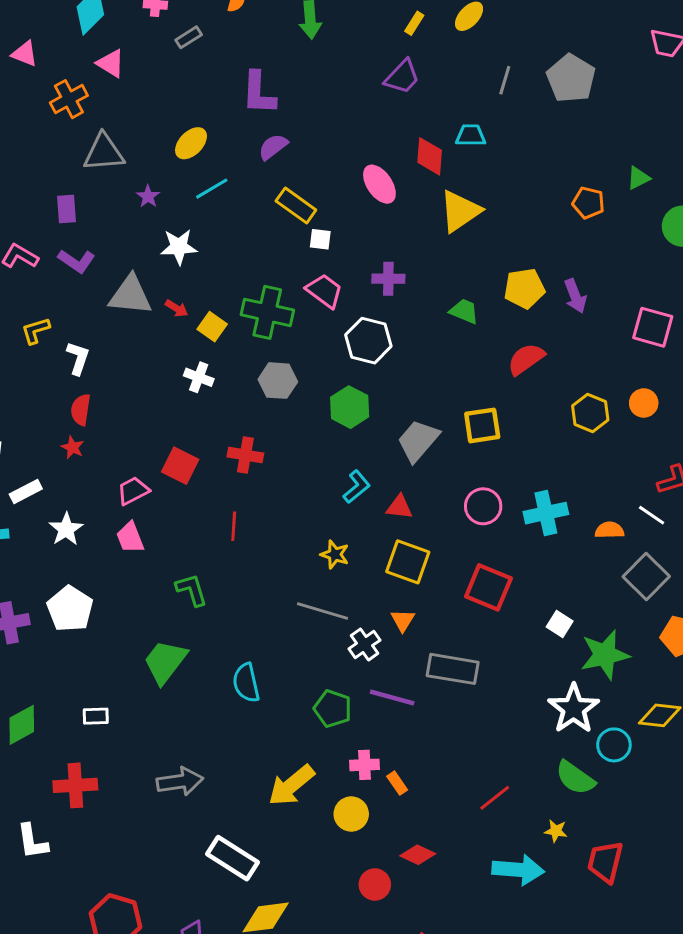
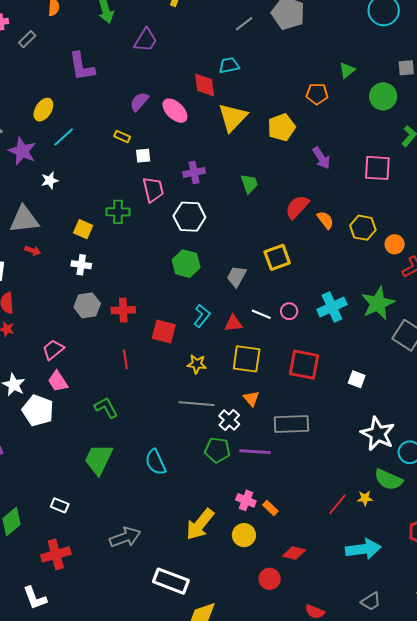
purple trapezoid: (402, 77) -> (145, 40), moved
gray line: (505, 80) -> (244, 24), turned 48
purple semicircle: (273, 147) -> (139, 102), moved
purple star: (148, 196) -> (22, 151), size x1.8
yellow rectangle: (296, 205) -> (122, 136), size x0.6
white star: (179, 247) -> (50, 180), size x0.7
yellow pentagon: (524, 288) -> (282, 127), moved
pink trapezoid: (324, 291) -> (153, 190), turned 52
red arrow: (177, 308) -> (33, 251), moved
green trapezoid: (464, 311) -> (249, 184), turned 60
green cross: (267, 312) -> (118, 212), size x0.7
gray hexagon: (278, 381) -> (87, 305), moved
orange circle: (644, 403) -> (395, 244), moved
yellow hexagon: (590, 413) -> (363, 228), moved
gray trapezoid: (418, 441) -> (237, 276), size x0.7
red square: (180, 466) -> (164, 332), moved
pink circle: (483, 506) -> (289, 311), size x0.7
white line: (652, 515) -> (261, 314), moved
orange semicircle: (609, 530) -> (325, 220), moved, turned 66
white pentagon: (70, 609) -> (38, 411), moved
green star: (605, 655) -> (378, 303), moved
green pentagon: (333, 709) -> (217, 450), moved
white rectangle: (96, 716) -> (60, 505), turned 36
pink cross: (364, 765) -> (246, 500), turned 36
yellow star: (556, 831) -> (365, 498), moved

